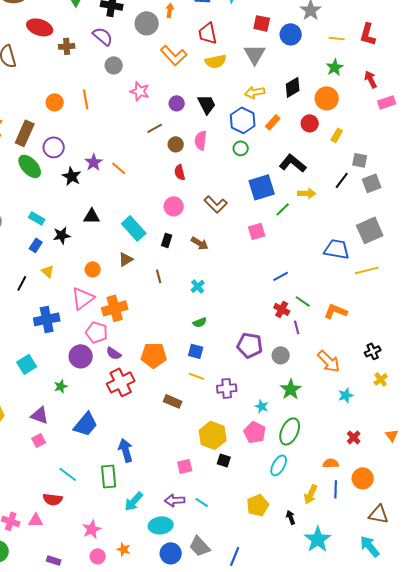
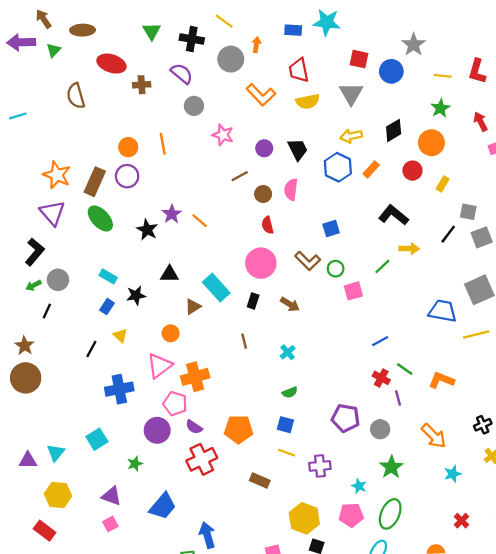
purple circle: (54, 147) -> (127, 176), moved
green circle: (241, 148) -> (336, 269), moved
blue square: (262, 187) -> (331, 229), moved, size x0.6
pink circle: (174, 206) -> (261, 263), size x1.4
brown triangle: (126, 259) -> (193, 307), moved
pink pentagon: (255, 432) -> (351, 515), turned -30

